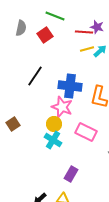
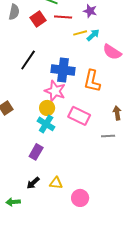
red line: (84, 32) -> (63, 17), moved
purple rectangle: (71, 174) -> (36, 152), moved

